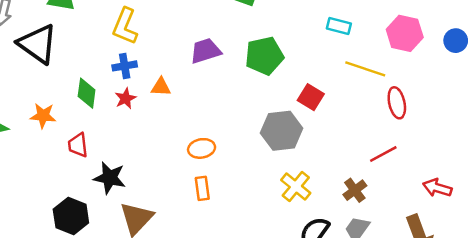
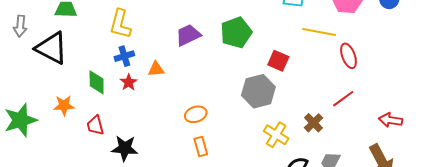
brown cross: (355, 190) -> (313, 123), moved

